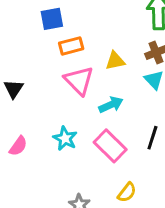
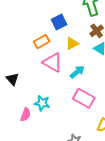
blue square: (52, 19) -> (59, 22), moved
cyan star: (65, 138) -> (42, 103), moved

